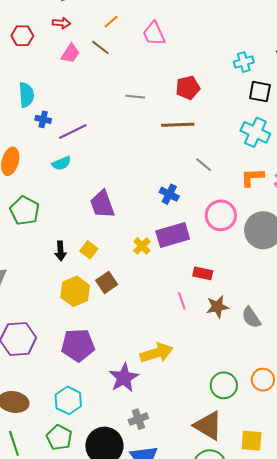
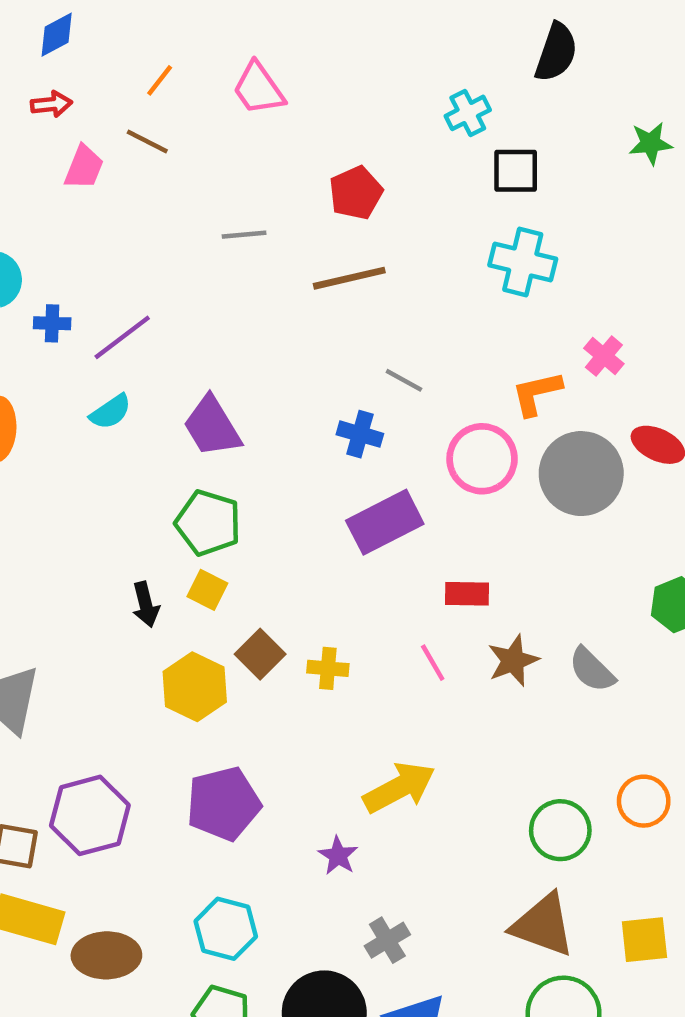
gray line: (204, 165) -> (404, 380), moved
orange L-shape: (252, 177) -> (537, 393), moved
purple trapezoid: (102, 204) -> (212, 426), moved
green pentagon: (25, 211) -> (208, 523), moved
yellow cross: (142, 246) -> (328, 668), moved, turned -30
purple star: (124, 378) -> (338, 856), size x0.6

